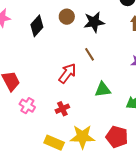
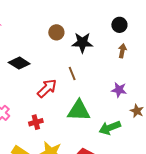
black diamond: (37, 26) -> (19, 63), moved, turned 70
green triangle: (103, 90) -> (79, 111), size x1.4

